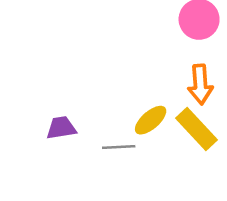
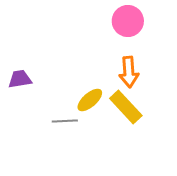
purple trapezoid: (61, 128) -> (20, 79), moved

